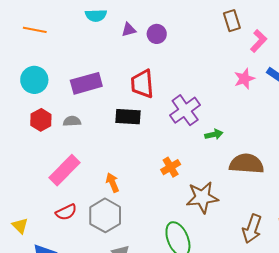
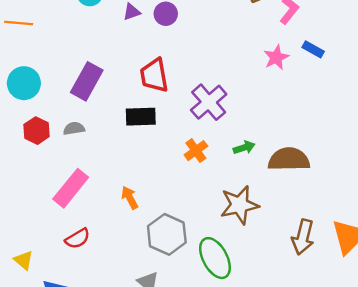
purple rectangle: (86, 83) -> (87, 81), turned -40
green arrow: (214, 134) -> (244, 148), moved
orange cross: (171, 167) -> (196, 151), moved
gray hexagon: (105, 215) -> (167, 234), moved

